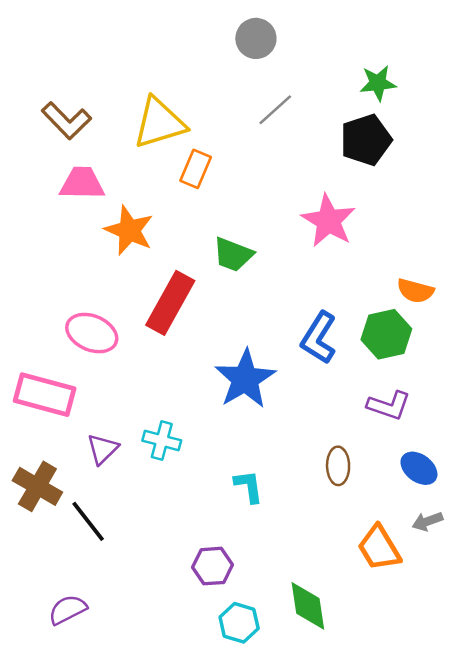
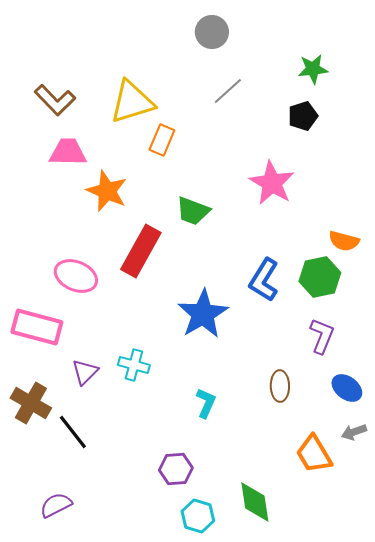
black pentagon: (366, 140) -> (303, 116), size x0.7
purple L-shape: (389, 405) -> (322, 336), turned -87
cyan L-shape: (249, 486) -> (206, 403), turned 32

